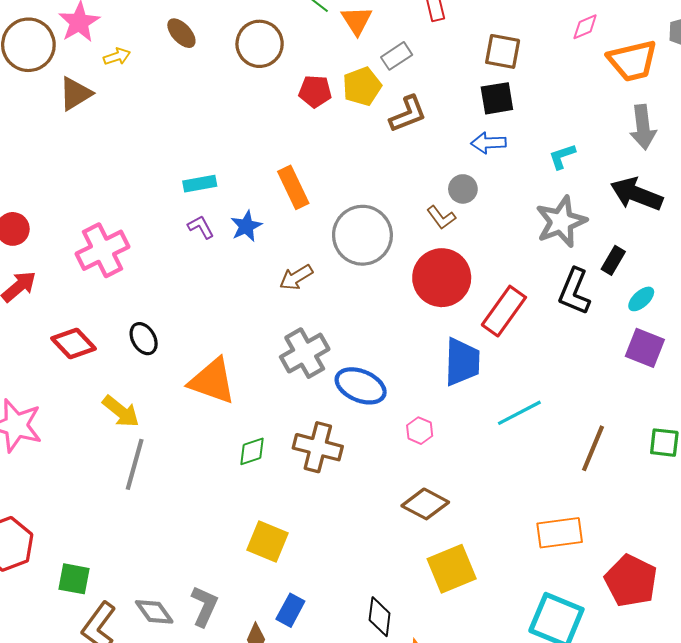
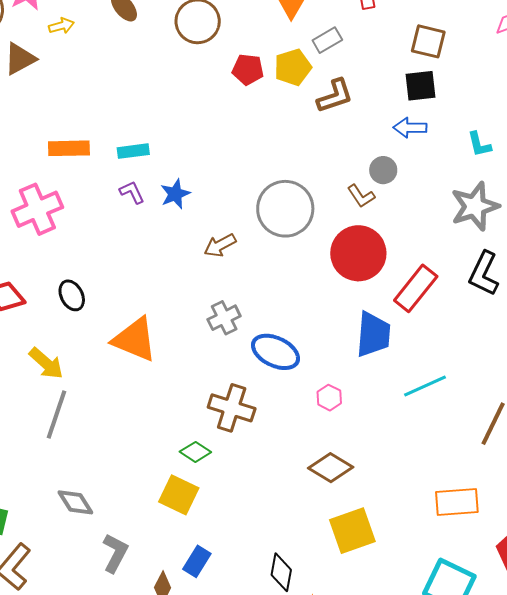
cyan L-shape: (562, 156) -> (479, 144), turned -88
orange rectangle: (293, 187) -> (69, 148), moved, turned -69
gray cross: (305, 353) -> (224, 318), size x0.7
green diamond: (252, 451) -> (195, 452), moved, turned 48
gray diamond: (154, 612) -> (75, 502), moved

